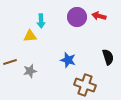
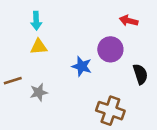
purple circle: (77, 17) -> (110, 49), moved
cyan arrow: (41, 21) -> (36, 21), moved
blue star: (68, 60) -> (82, 66), moved

